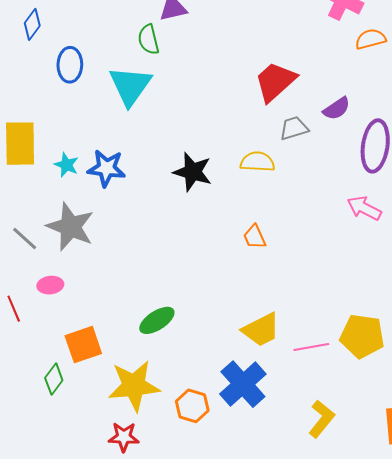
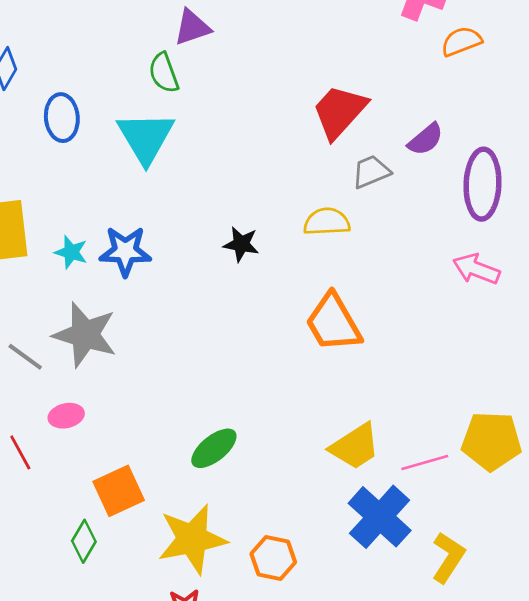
black star: (193, 172) -> (241, 244), size x0.7
orange trapezoid: (255, 237) -> (333, 323), size x1.8
blue cross: (243, 384) -> (380, 517), moved

